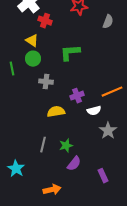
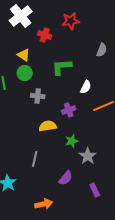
red cross: (45, 21) -> (45, 35), moved
gray semicircle: (108, 22) -> (102, 50), moved
white semicircle: (94, 111) -> (86, 87), moved, turned -48
gray star: (108, 131) -> (88, 156), moved
green star: (66, 146) -> (72, 141), moved

